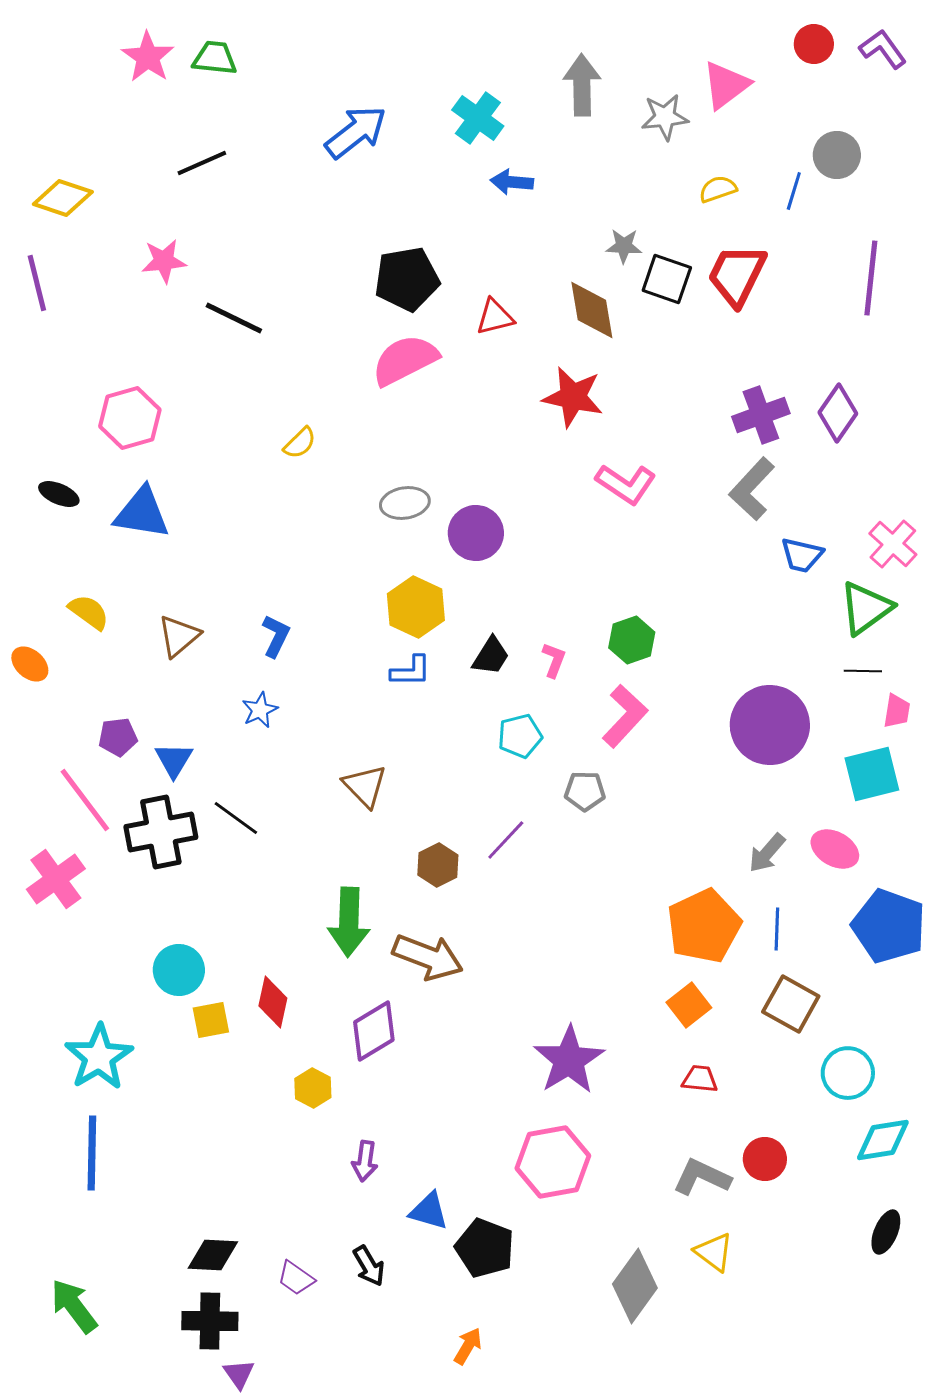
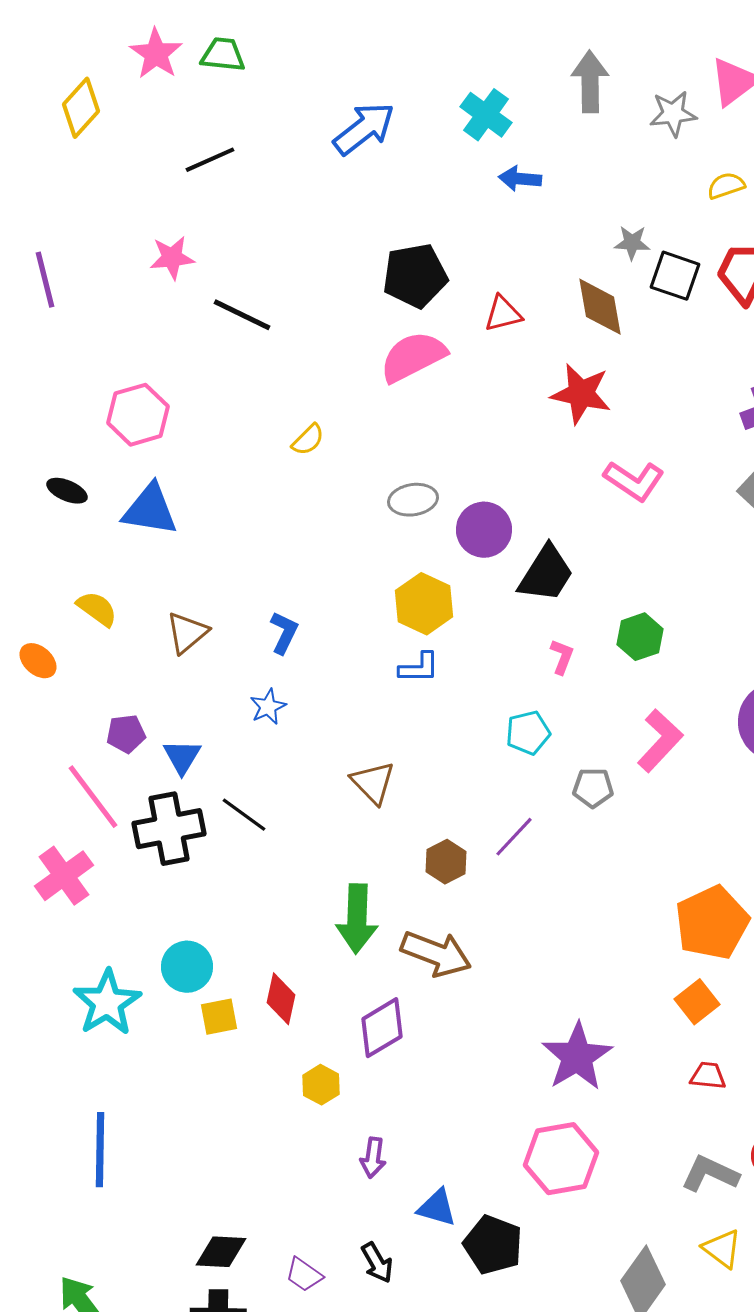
yellow diamond: (63, 198) -> (81, 108), moved, turned -66
black trapezoid: (491, 656) -> (546, 574), moved, size x1.5
pink L-shape: (625, 716) -> (660, 741), moved
cyan star: (99, 1057) -> (107, 1003), moved

